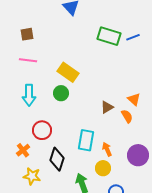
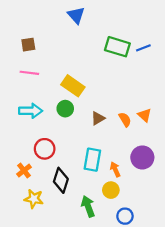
cyan arrow: (29, 95) -> (30, 111), turned -90
brown triangle: (107, 107) -> (98, 118), moved
orange semicircle: (127, 116) -> (125, 119), moved
purple circle: (138, 155) -> (142, 157), moved

